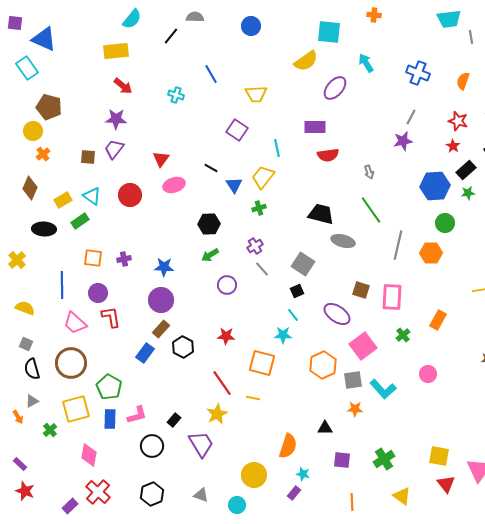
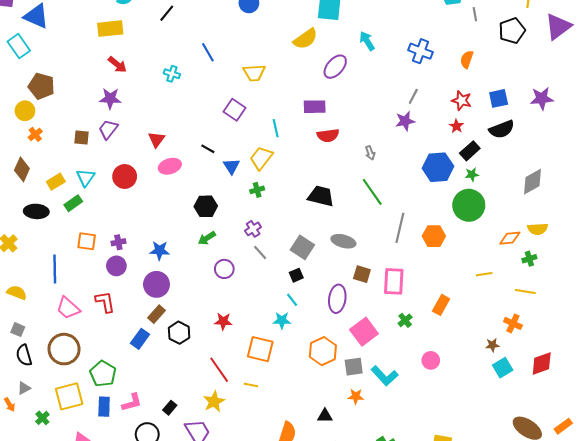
cyan triangle: (92, 196) -> (86, 178), turned 30
green circle: (445, 223) -> (469, 205), moved, size x1.6
gray ellipse: (343, 241) -> (343, 241), moved
purple circle: (98, 293) -> (116, 266), moved
purple ellipse: (337, 314) -> (337, 299), turned 64

